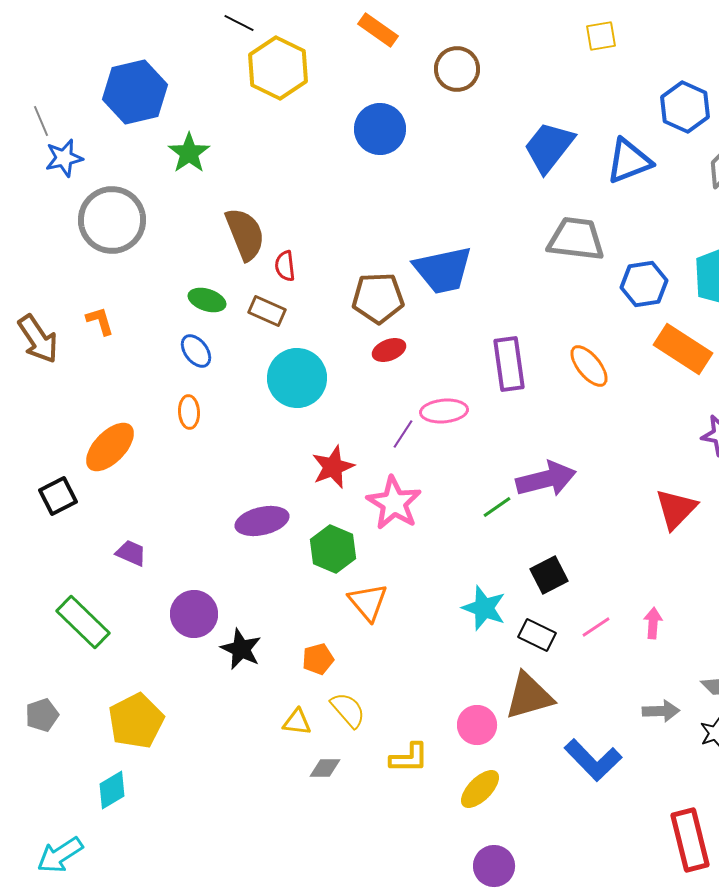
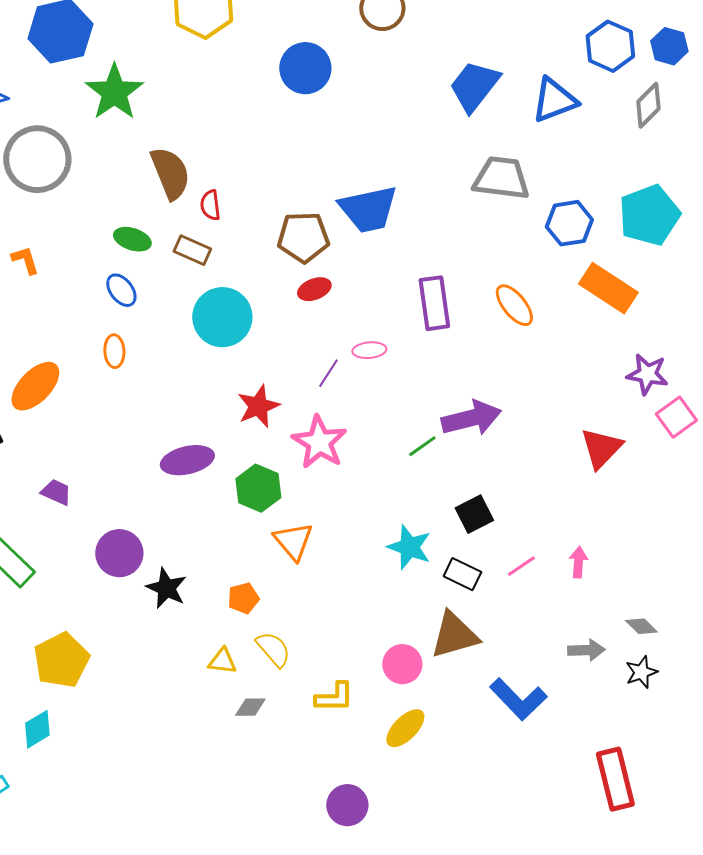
green star: (189, 153) -> (114, 92), size x1.4
pink ellipse: (444, 411) -> (369, 350), size x0.7
purple circle: (494, 866) -> (347, 805), moved

